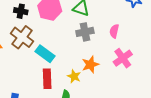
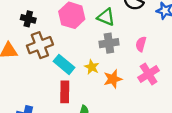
black cross: (21, 11) -> (28, 19), moved
brown cross: (22, 37) -> (40, 45), turned 30
yellow star: (74, 76) -> (92, 67), moved

